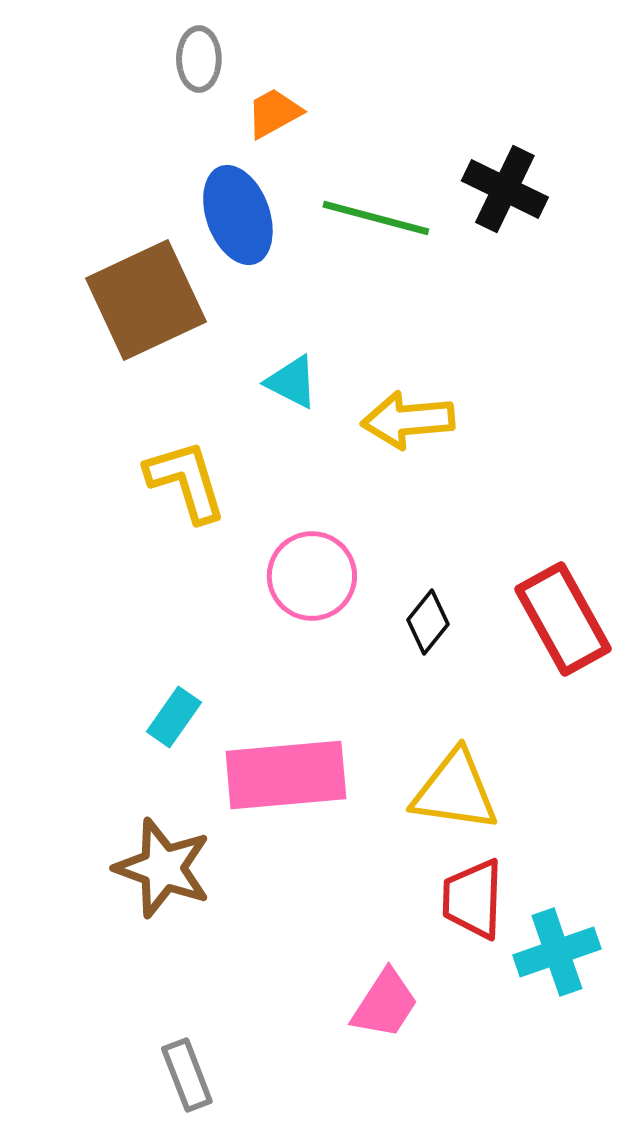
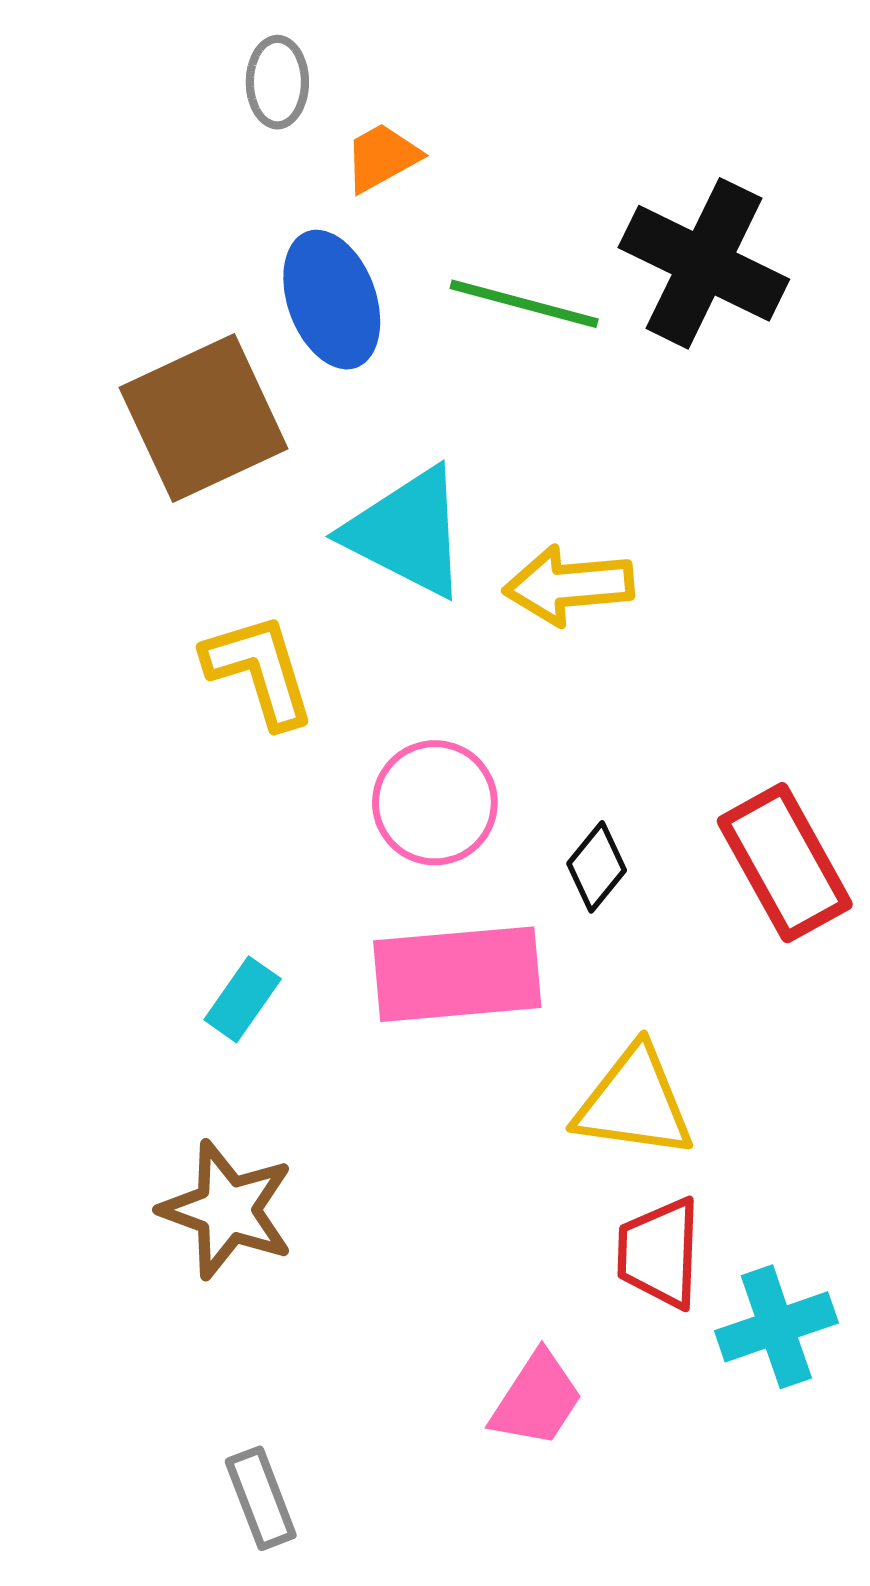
black cross: (505, 189) -> (704, 263), size x1.4
cyan triangle: (292, 382) -> (407, 532), size x1.8
pink rectangle: (286, 775) -> (457, 974), moved

